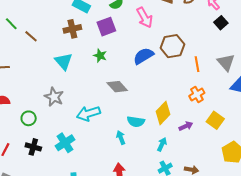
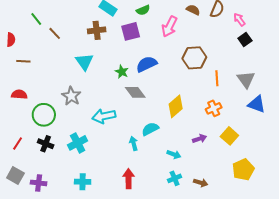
pink arrow: (145, 18) -> (170, 26), turned 50
green star: (100, 56) -> (122, 72), moved
blue semicircle: (143, 56) -> (147, 64), moved
yellow diamond: (163, 113) -> (176, 106), moved
green circle: (29, 118) -> (44, 115), size x1.5
cyan semicircle: (136, 122) -> (150, 129), turned 138
cyan arrow: (162, 144) -> (174, 154), turned 80

